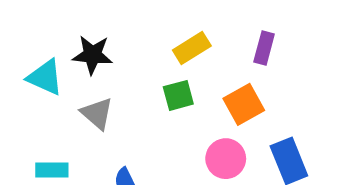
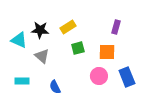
yellow rectangle: (192, 48) -> (68, 27), moved
orange square: (244, 104) -> (107, 52), turned 30

